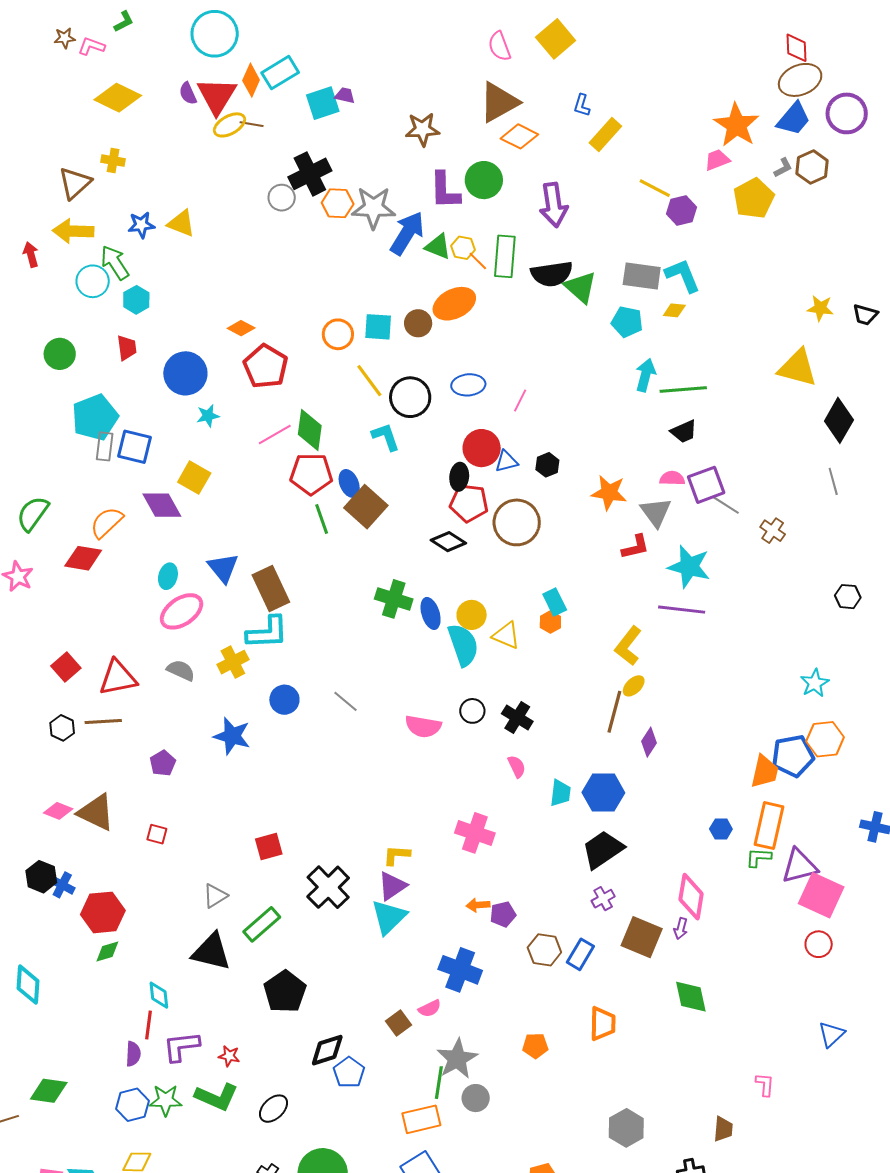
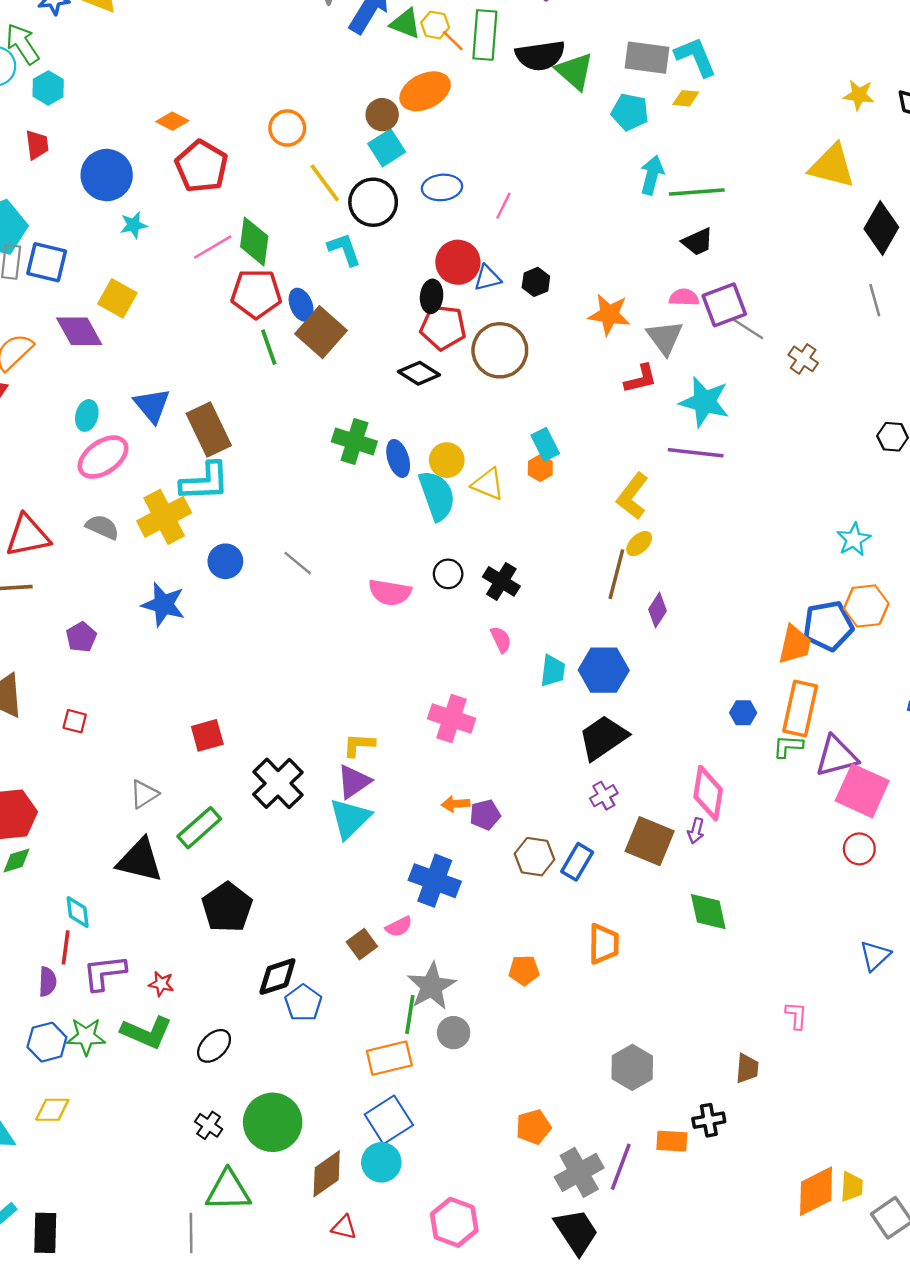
cyan square: (378, 327) -> (387, 148), moved, turned -36
yellow cross: (233, 662) -> (164, 517), size x1.4

